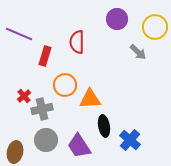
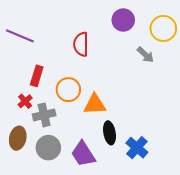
red rectangle: (45, 56) -> (37, 76), moved
brown ellipse: (15, 152) -> (18, 138), moved

